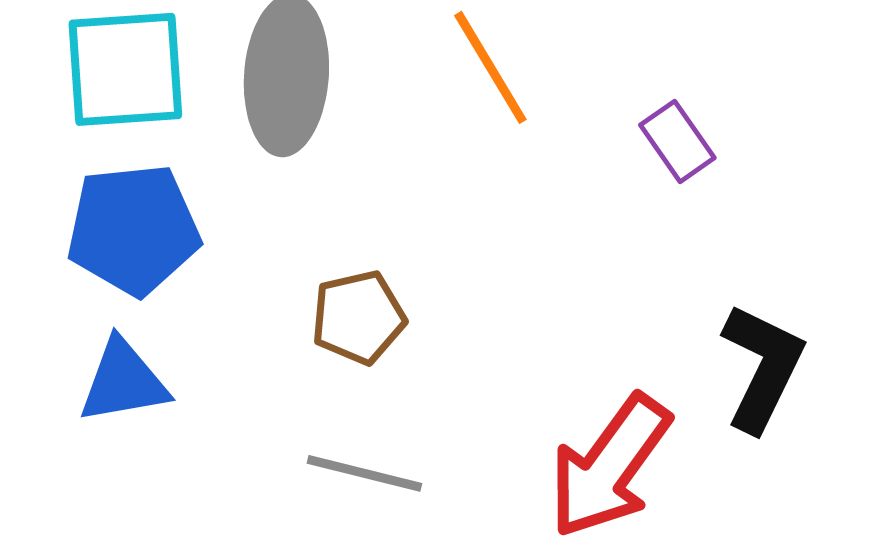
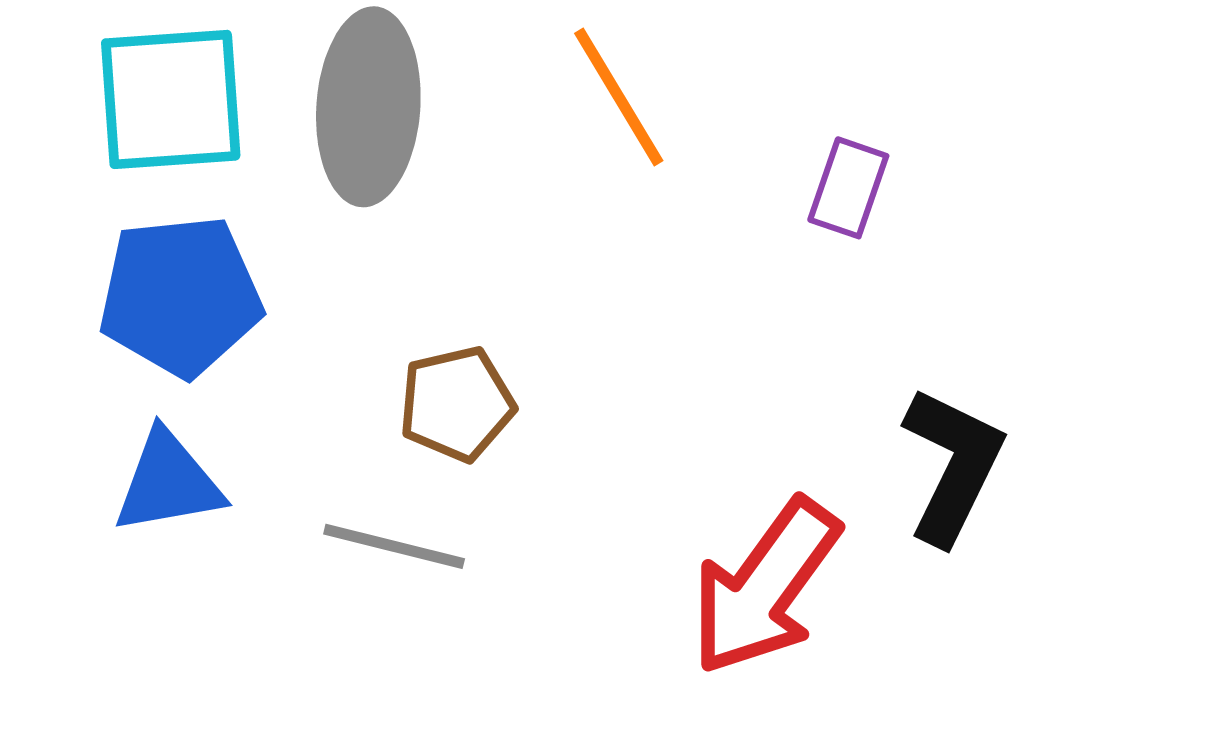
purple rectangle: (677, 141) -> (848, 188), turned 54
gray line: (364, 473) -> (394, 546), moved

